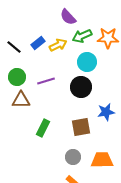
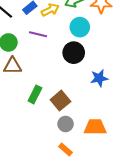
purple line: (46, 81) -> (38, 34), moved, turned 30
brown square: (81, 127) -> (60, 101), moved, turned -30

